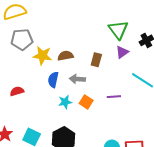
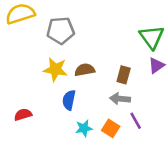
gray pentagon: (22, 40) -> (61, 30), moved
gray arrow: (77, 79) -> (120, 99), moved
purple line: (114, 97) -> (136, 121), moved, turned 64

